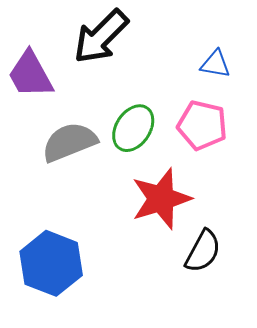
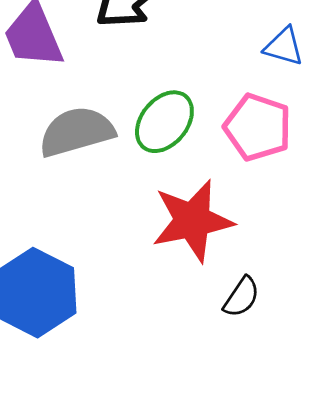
black semicircle: (203, 251) -> (242, 297), size x0.7

